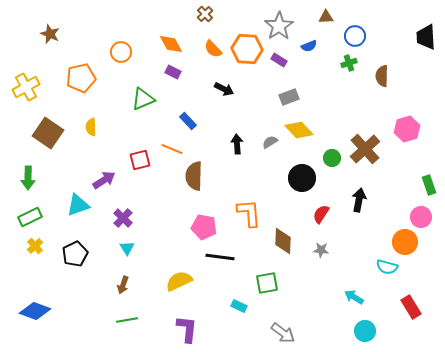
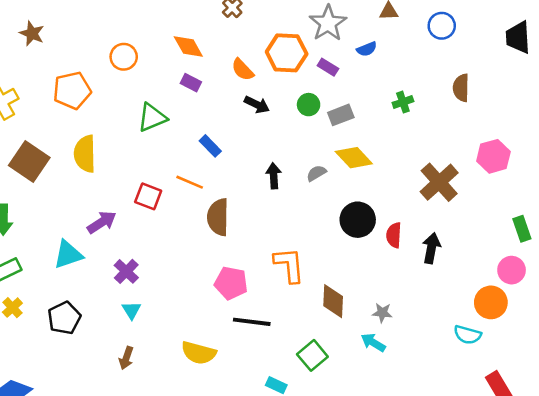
blue circle: (355, 36) -> (442, 26), moved
orange semicircle: (213, 49) -> (243, 70), moved
green cross: (349, 63) -> (403, 102), moved
yellow semicircle: (91, 127) -> (85, 154), size x1.6
green circle: (332, 158) -> (309, 105), moved
red square: (140, 160) -> (148, 196), turned 35
red semicircle: (321, 214) -> (394, 235), moved, turned -30
yellow semicircle: (179, 281) -> (199, 353), turned -140
green square: (267, 283) -> (312, 355), turned -30
cyan arrow: (354, 297) -> (373, 342), moved

